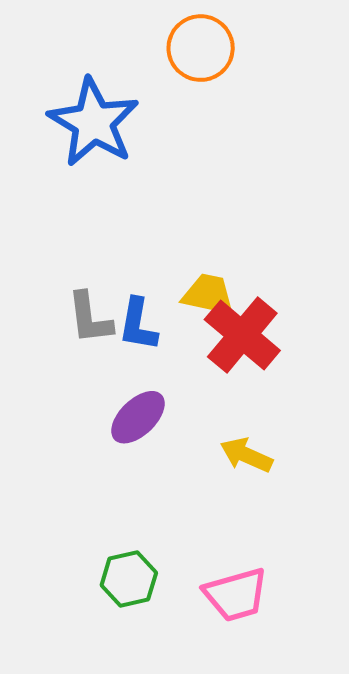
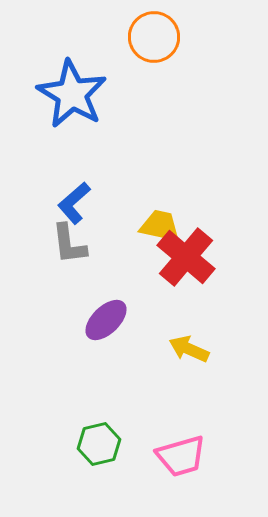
blue L-shape: (138, 325) -> (74, 203), moved, turned 39

